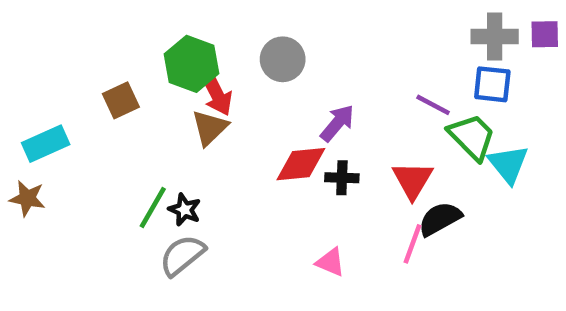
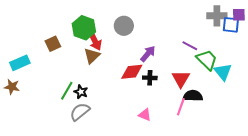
blue square: (492, 84) -> (231, 25), moved
black semicircle: (440, 219) -> (193, 96), turned 30

